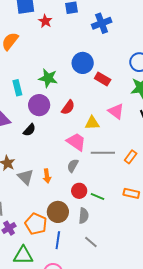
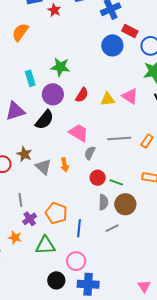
blue circle: (83, 63) -> (112, 45), moved
red rectangle: (103, 79) -> (130, 31), moved
yellow triangle: (92, 123) -> (108, 99), moved
black semicircle: (29, 130) -> (45, 120), size x1.5
pink trapezoid: (76, 142) -> (79, 133), moved
brown circle: (58, 212) -> (125, 204), moved
gray line: (91, 242) -> (112, 228), turned -64

